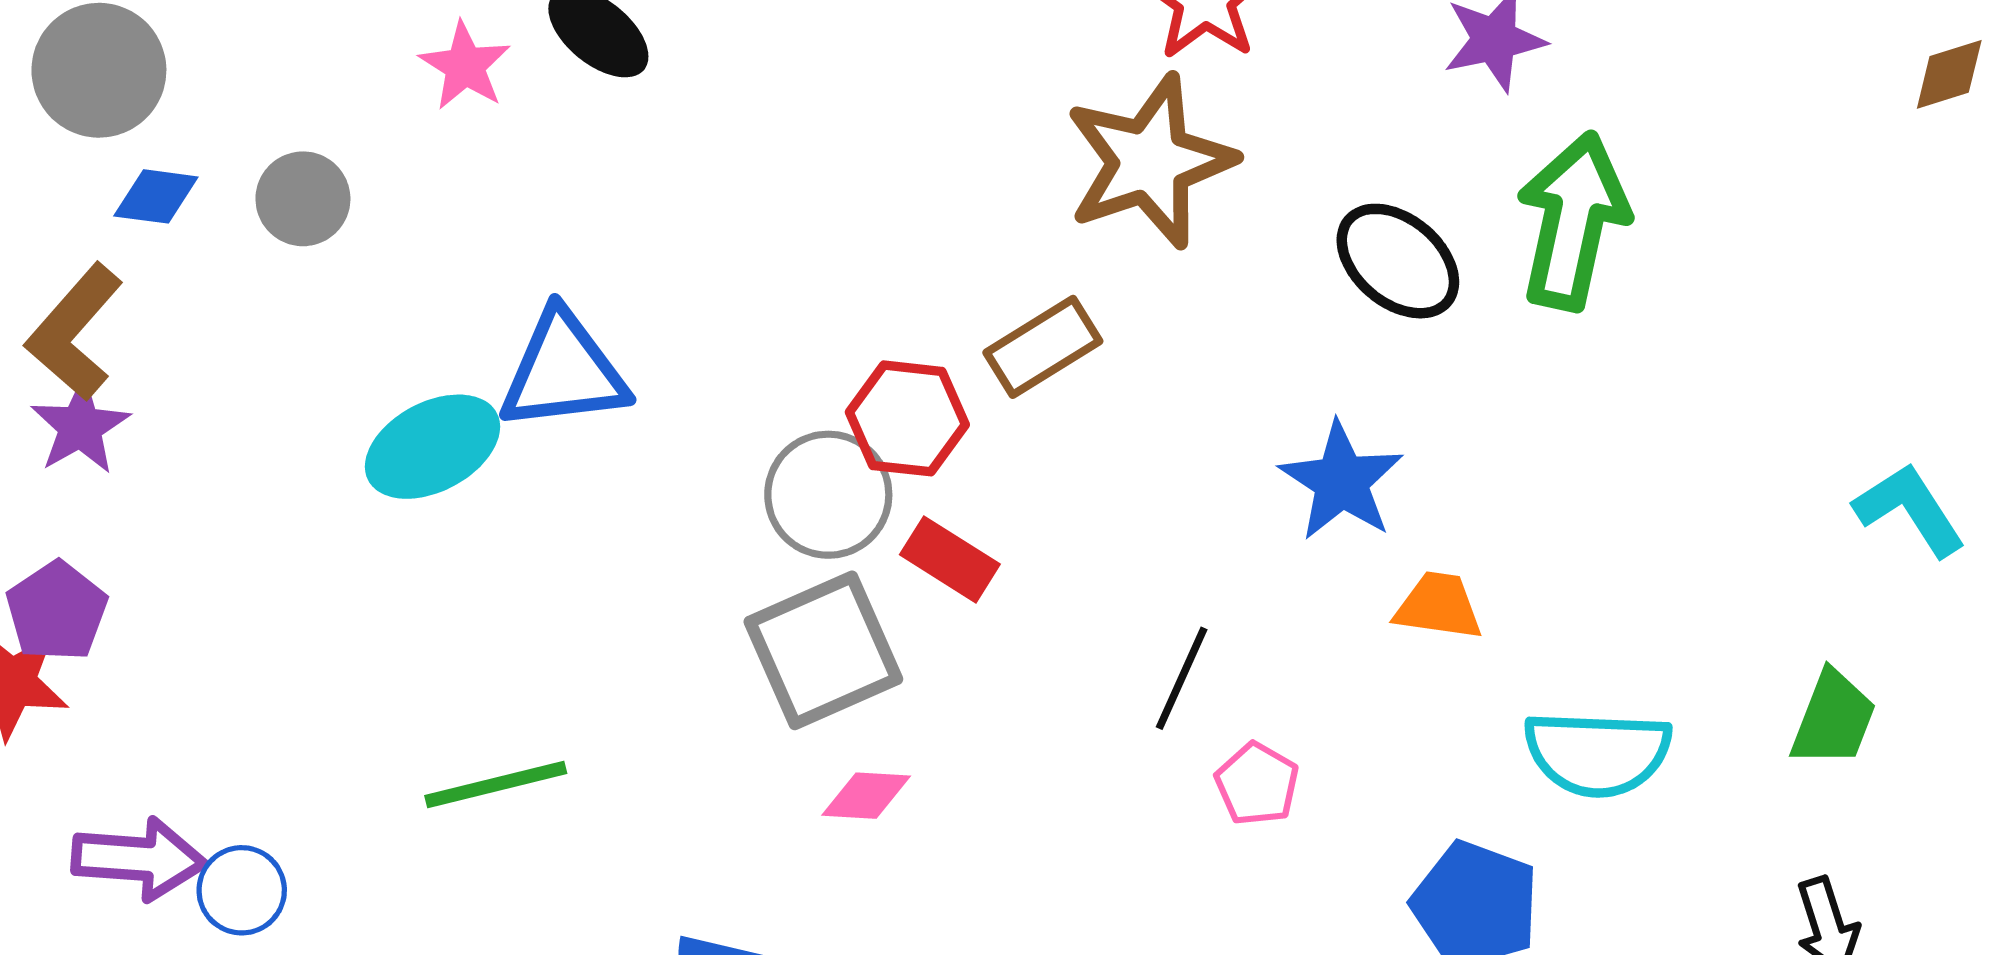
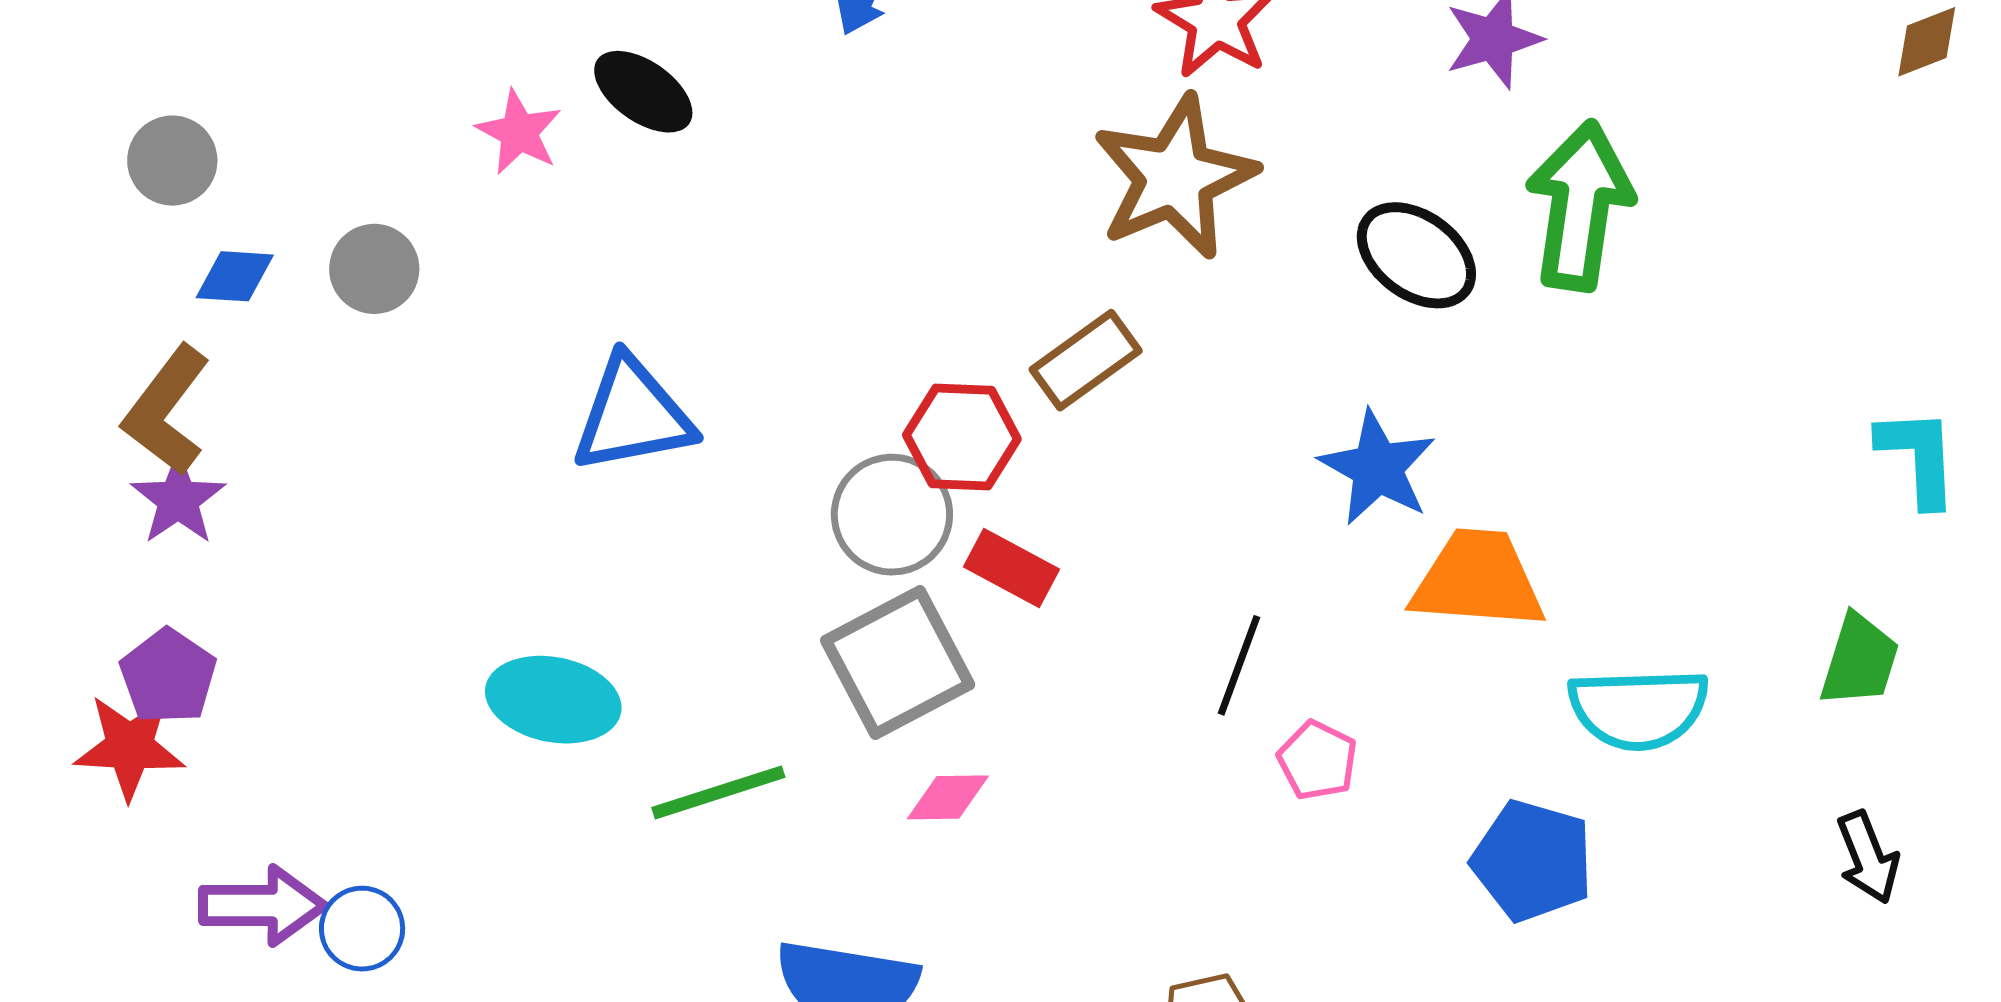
gray circle: (99, 70) -> (172, 161), size x0.7
cyan ellipse: (433, 447) -> (553, 700), moved, turned 43
cyan L-shape: (1910, 509) -> (1918, 457), turned 34
orange trapezoid: (1438, 606) -> (1478, 580), size x1.6
green line: (496, 785) -> (718, 792), moved

